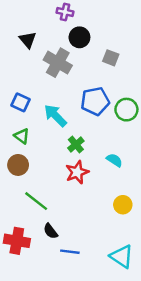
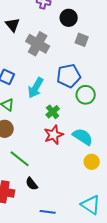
black circle: (79, 37) -> (69, 18), moved
green circle: (126, 110) -> (86, 95), moved
cyan arrow: (55, 116) -> (36, 88), turned -105
cyan semicircle: (114, 160) -> (83, 137), moved, size x1.5
blue line: (70, 252) -> (48, 212), moved

